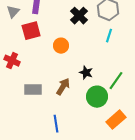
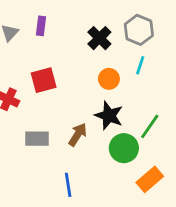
red square: (31, 31) -> (44, 80), moved
orange circle: (61, 46) -> (109, 79), moved
black star: (86, 73) -> (109, 116), size x1.5

